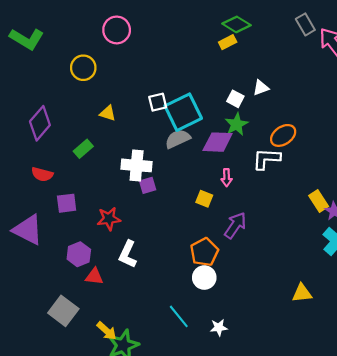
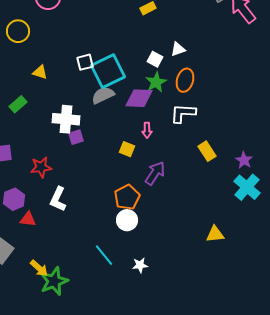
orange ellipse: (283, 135) -> (185, 80), moved, turned -40
yellow rectangle: (319, 201) -> (207, 151), moved

